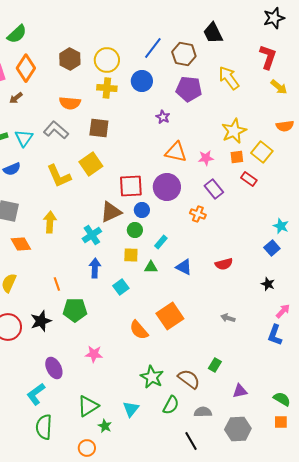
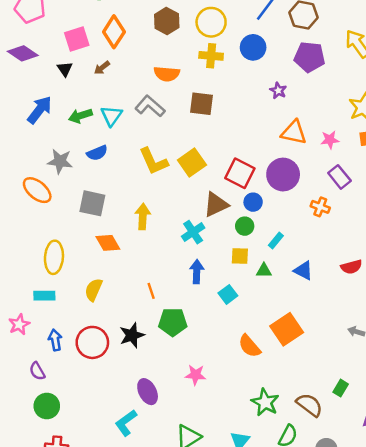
yellow square: (91, 164) -> (192, 163), moved
red square: (131, 186) -> (240, 173), turned 30

